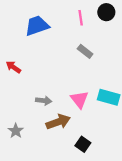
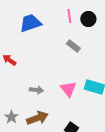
black circle: (106, 12) -> (88, 19), moved
brown arrow: (58, 122) -> (37, 118), moved

